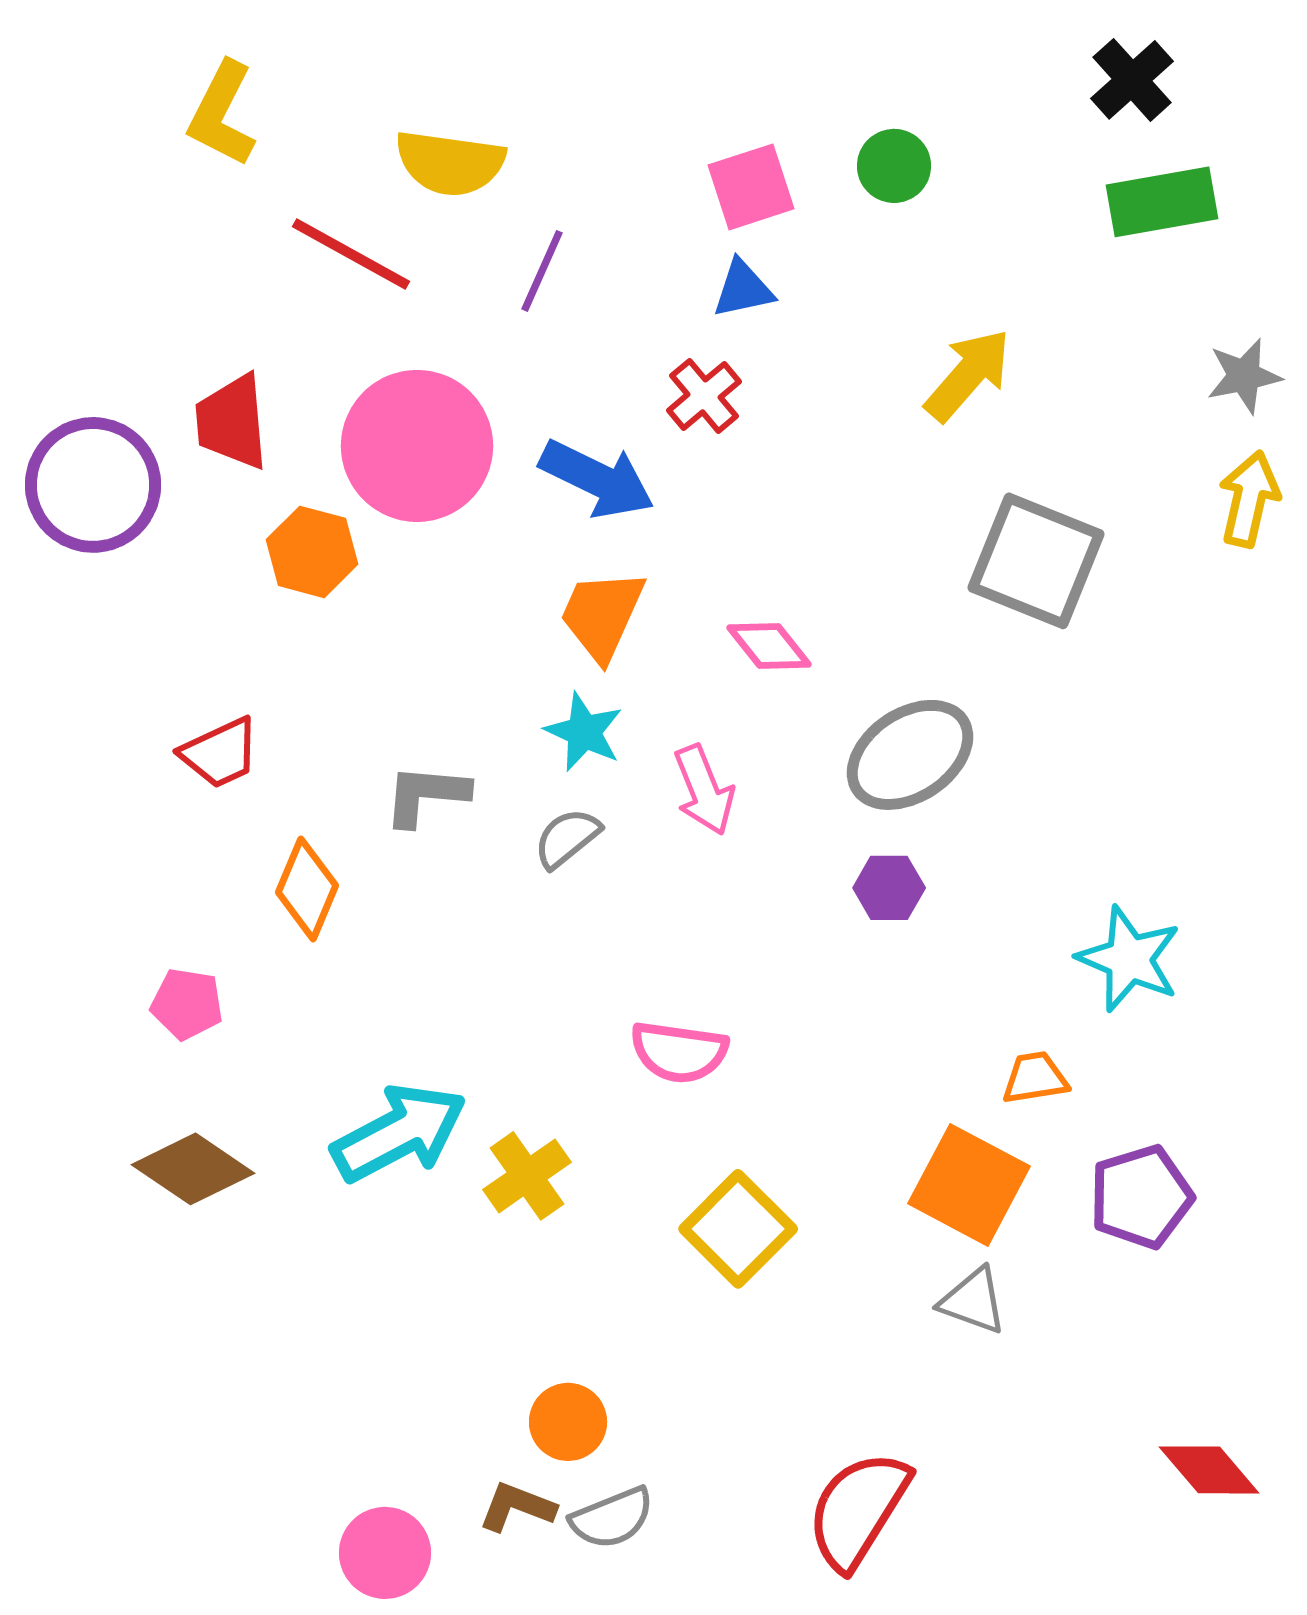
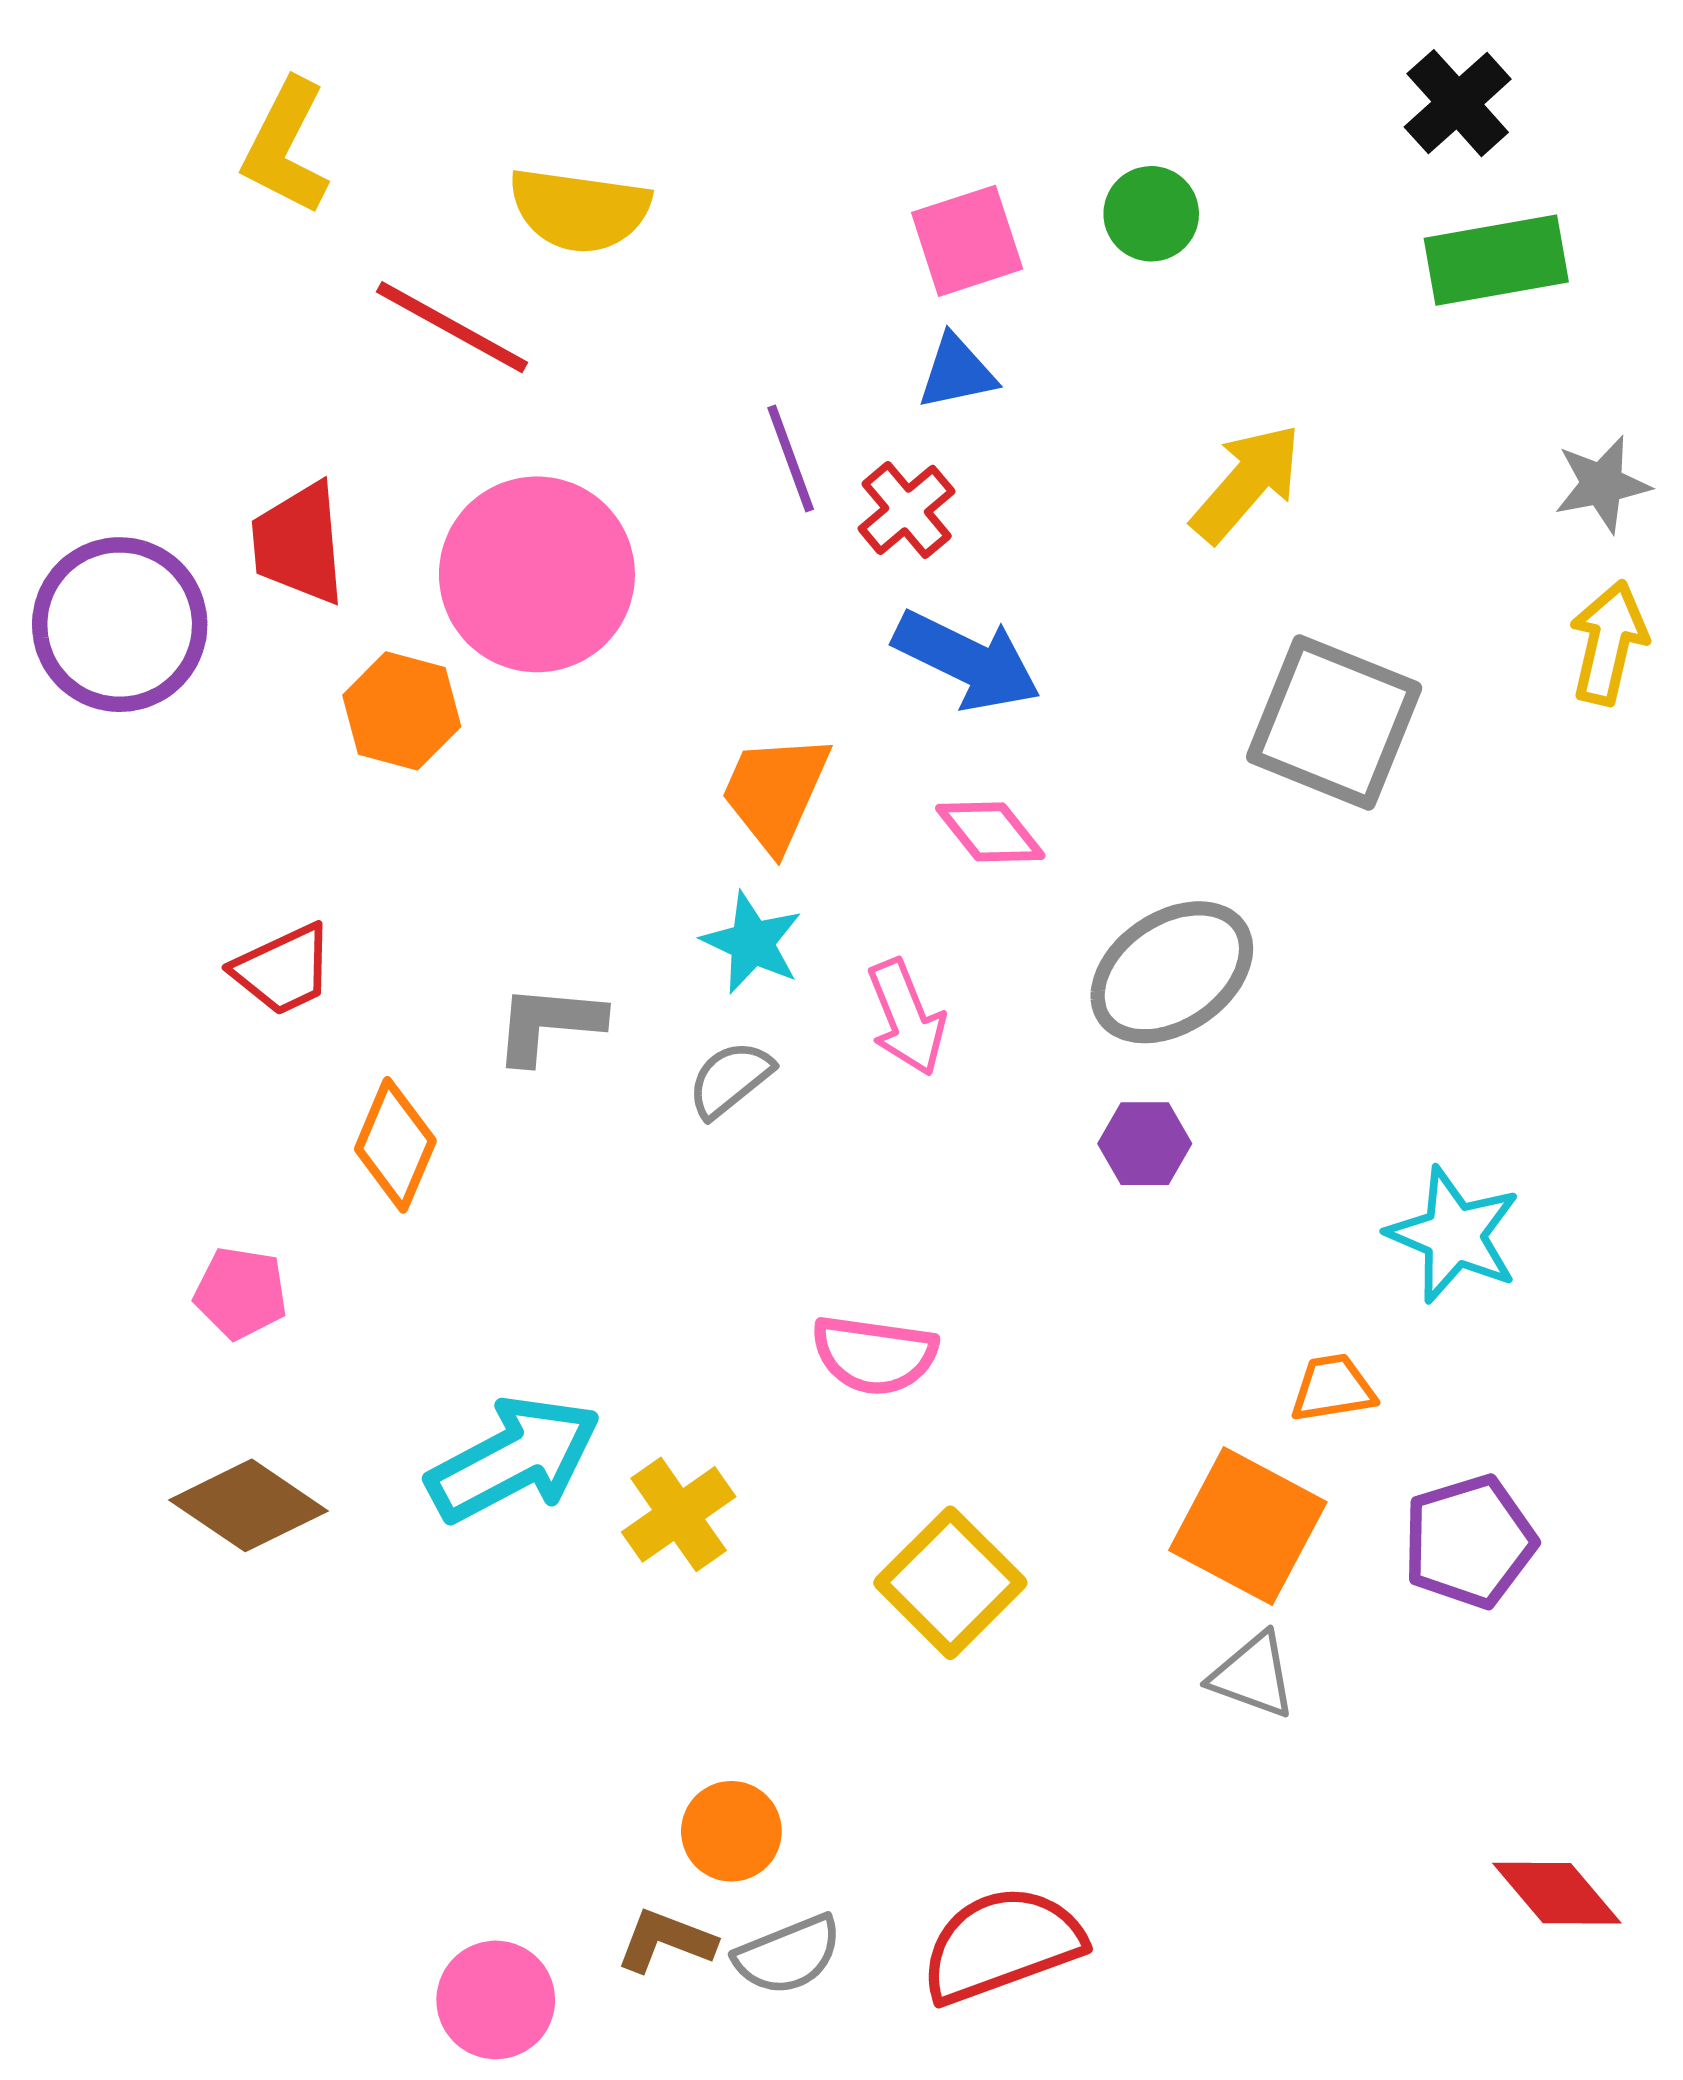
purple line: (542, 271) -> (791, 458), moved, turned -44
blue arrow: (597, 479) -> (967, 661), moved
red semicircle: (858, 1510) -> (1002, 1945), moved, turned 38

